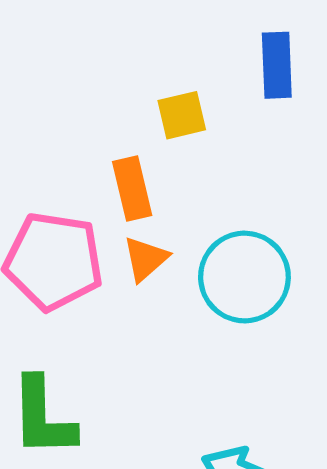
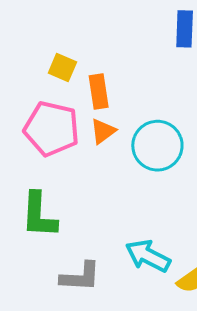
yellow square: (182, 115) -> (62, 67), moved, turned 32

